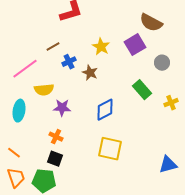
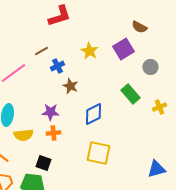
brown semicircle: (151, 23) -> (139, 27), size x0.7
brown star: (90, 73) -> (70, 86), moved
yellow semicircle: (44, 90) -> (23, 135), moved
orange cross: (56, 137) -> (53, 133), moved, turned -32

